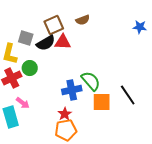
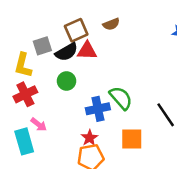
gray square: (26, 38) -> (42, 46), turned -35
green circle: (30, 68) -> (66, 81), moved
orange square: (102, 102) -> (132, 139), moved

